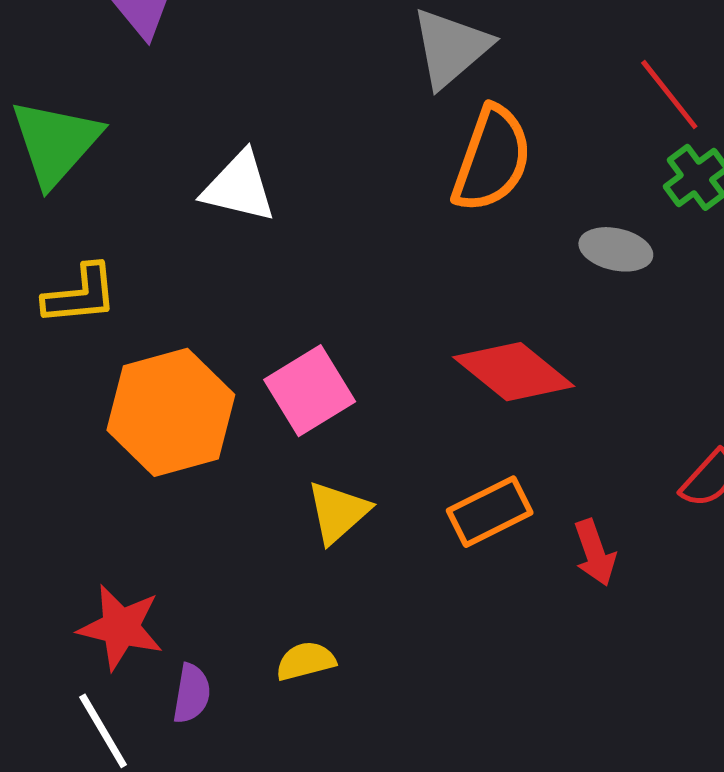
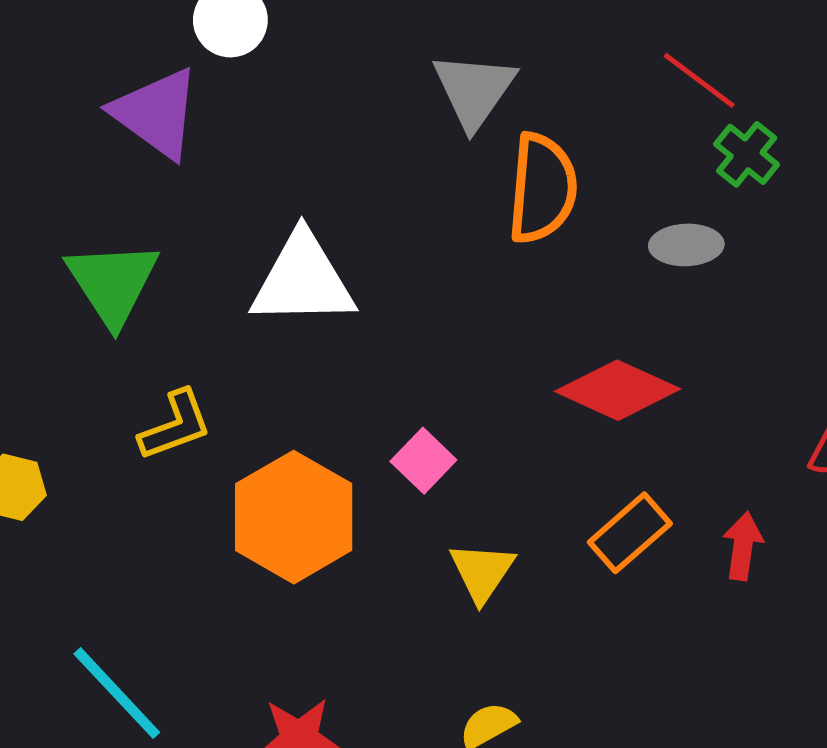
white triangle: (239, 187) -> (303, 280), size x1.4
pink square: (310, 391) -> (423, 461), size x0.7
red arrow: (595, 553) -> (743, 546), turned -138

